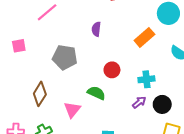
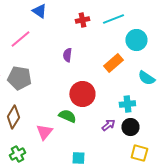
gray pentagon: (65, 57) -> (19, 78), moved
red circle: (112, 70) -> (82, 94), size x1.6
cyan cross: (146, 79) -> (127, 104), moved

